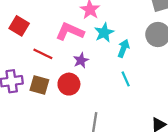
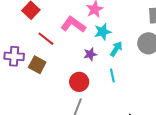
purple star: (81, 60) -> (90, 54), moved
red circle: (69, 84) -> (79, 82), moved

